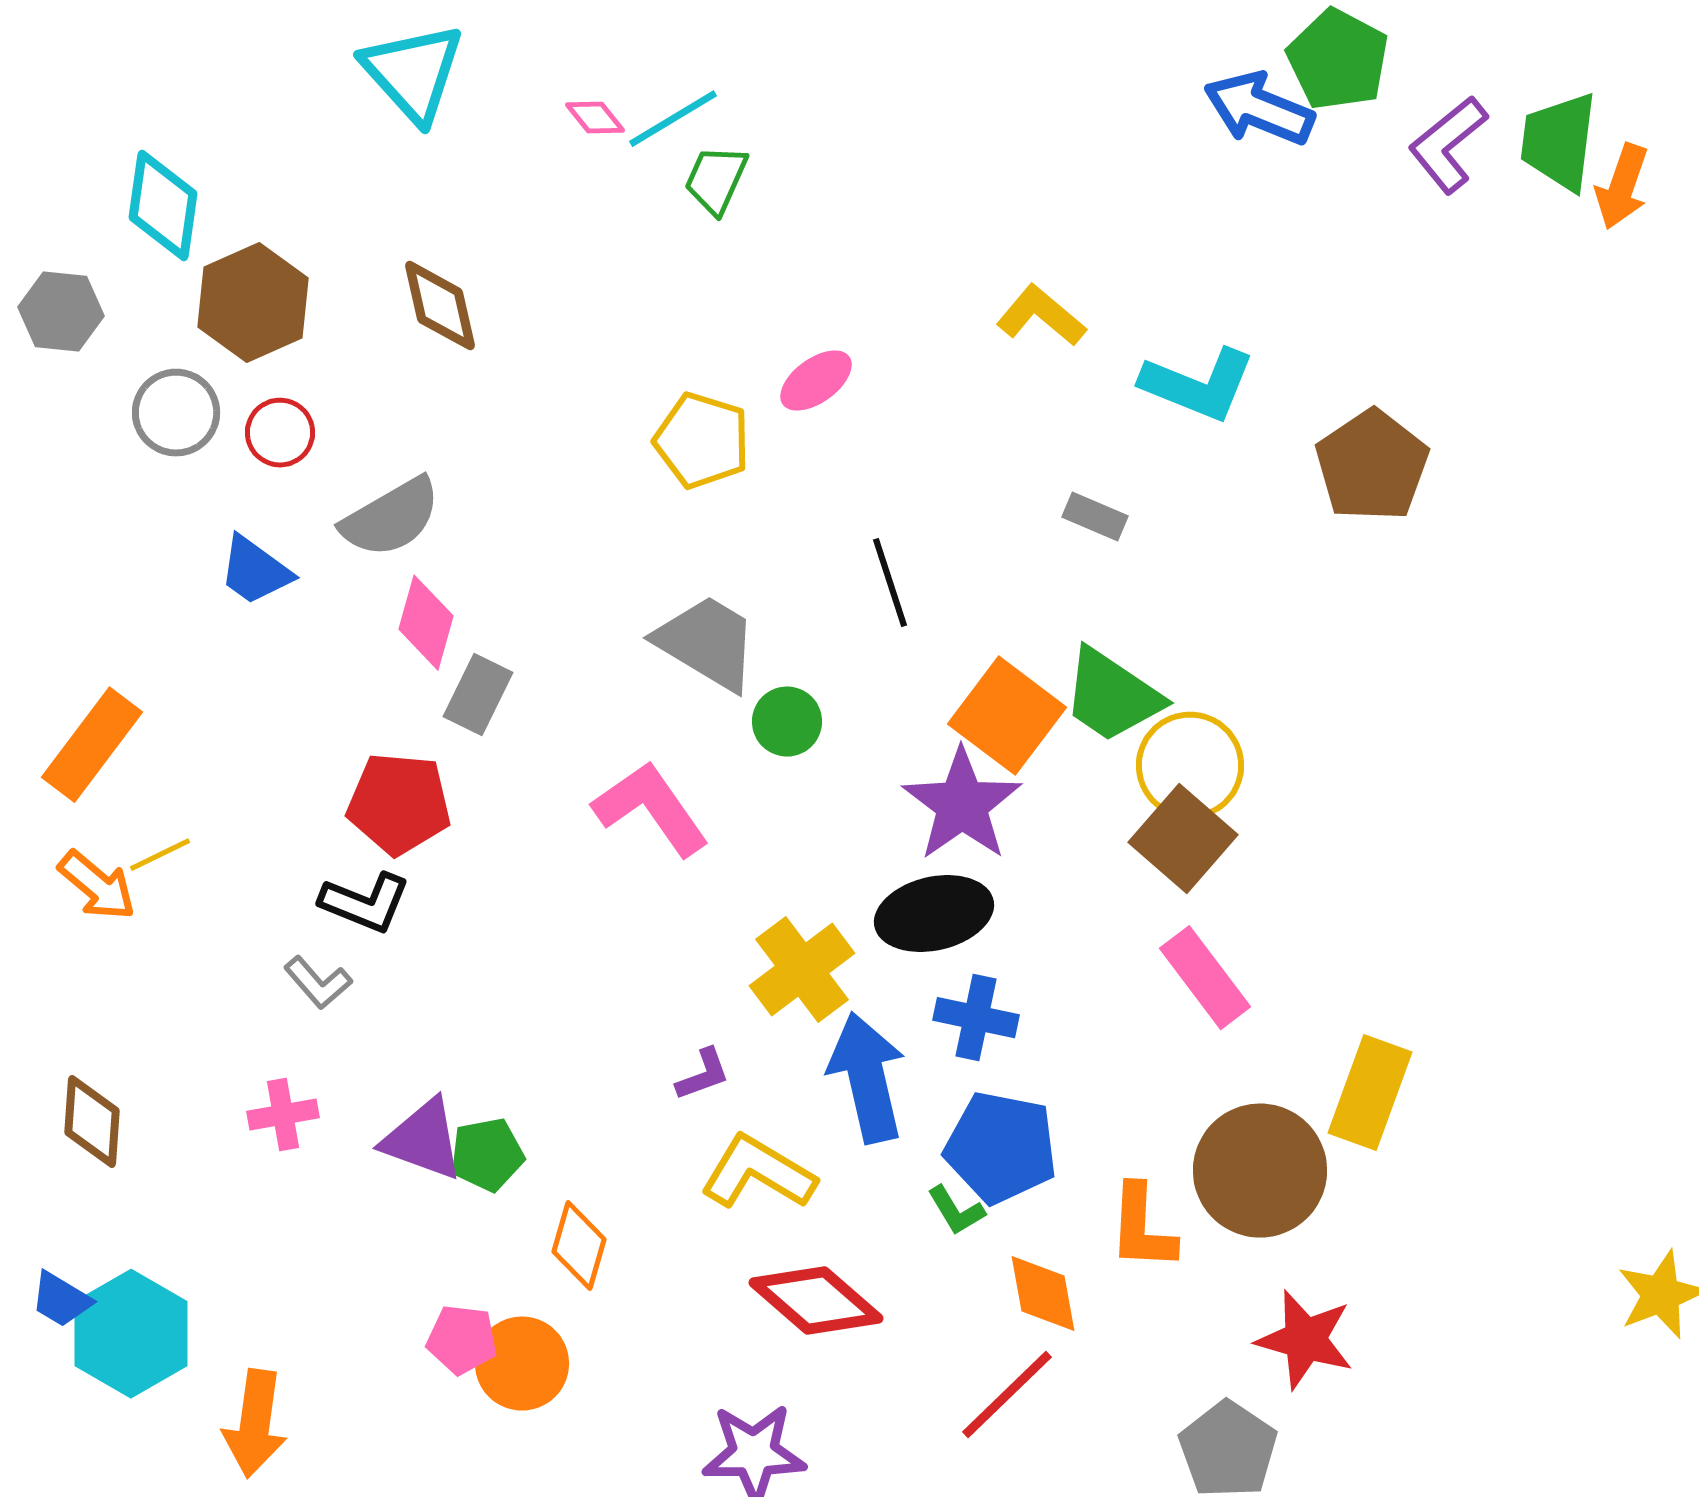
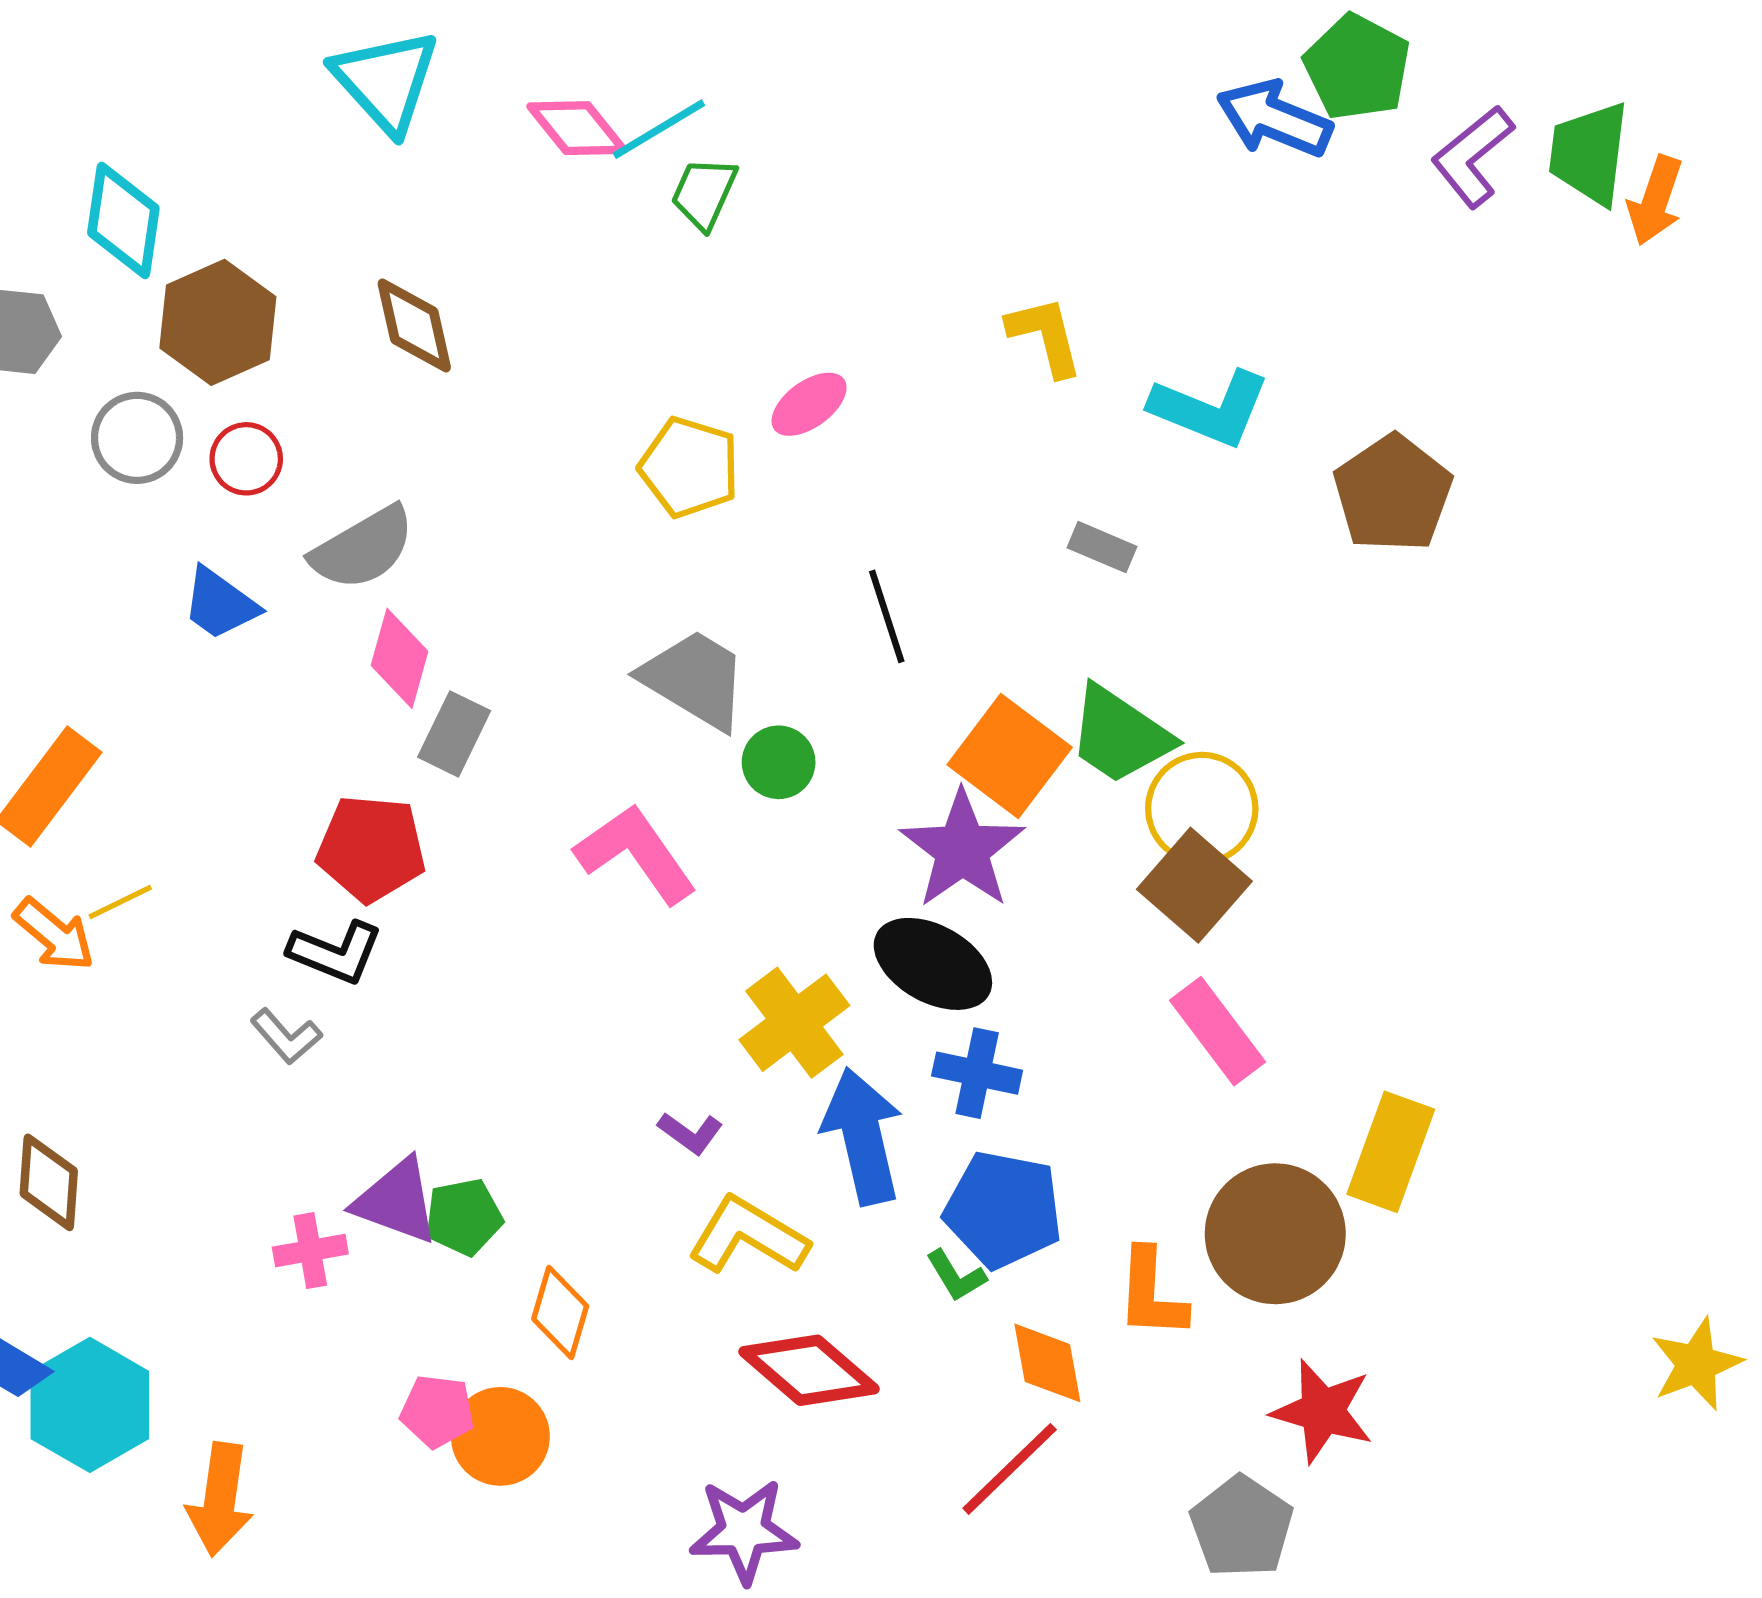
pink diamond: (595, 118) -> (577, 128), size x1.6
yellow L-shape: (1041, 316) -> (1045, 336), turned 36
black ellipse: (934, 914) -> (933, 964), turned 42
purple L-shape: (703, 1075) -> (690, 1133), turned 56
pink cross: (283, 1115) -> (310, 1251), moved

